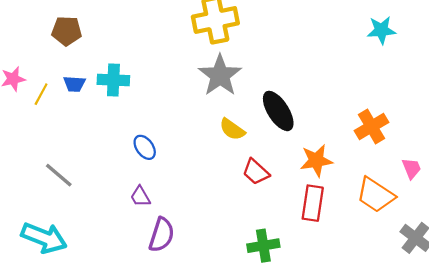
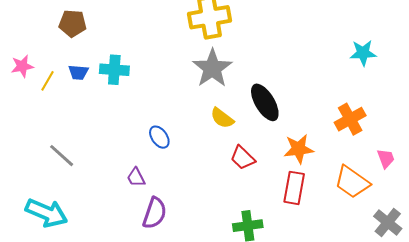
cyan star: (381, 30) -> (363, 53), moved
blue ellipse: (145, 147) -> (159, 137), moved

